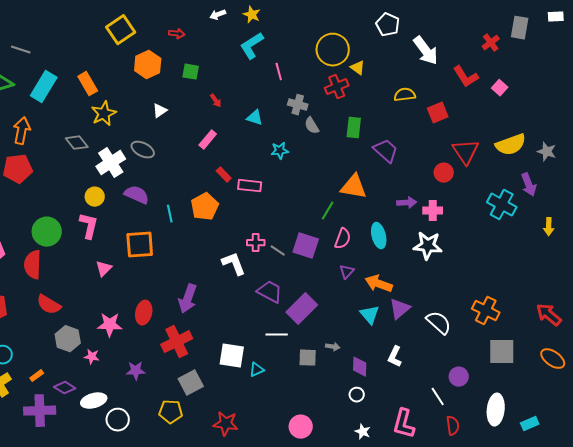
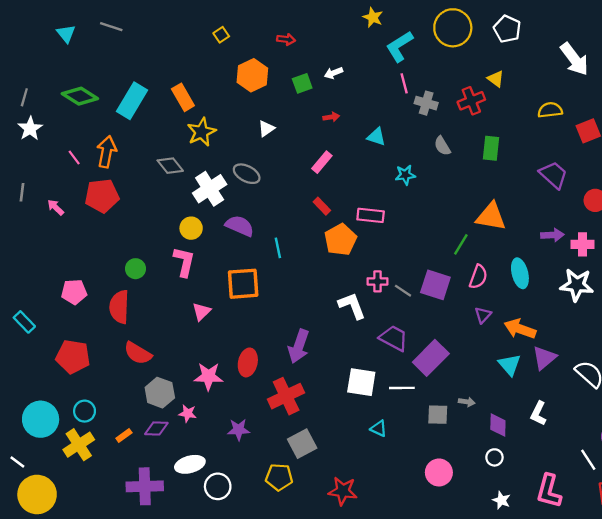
white arrow: (218, 15) -> (334, 73), moved
white pentagon: (388, 25) -> (507, 29), moved
yellow square: (121, 30) -> (221, 35), size x0.5
cyan L-shape: (252, 46) -> (400, 46), moved
gray line: (21, 50) -> (111, 27), moved
yellow circle: (333, 50) -> (453, 28), moved
green square: (191, 72) -> (302, 83), turned -30
red arrow: (216, 101) -> (331, 117), turned -64
gray cross: (298, 105) -> (426, 103), moved
purple trapezoid: (386, 151) -> (554, 175), moved
red rectangle: (224, 175) -> (322, 206), moved
orange pentagon: (205, 207) -> (340, 240), moved
green circle: (47, 232) -> (135, 269), size x0.6
white square: (232, 356) -> (361, 382), moved
cyan triangle: (257, 370) -> (379, 428), turned 49
purple diamond: (65, 388) -> (156, 428), moved, turned -30
purple cross: (40, 411) -> (145, 486), moved
pink circle: (301, 427) -> (439, 472), moved

